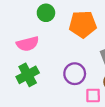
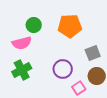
green circle: (46, 13) -> (34, 25), moved
pink square: (93, 96) -> (79, 88), turned -32

